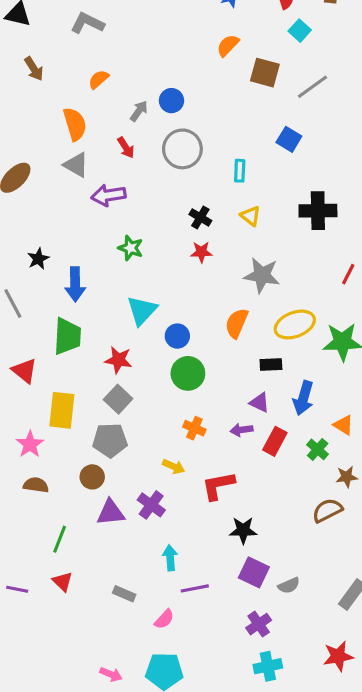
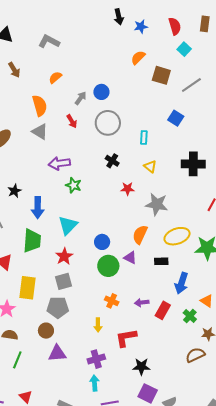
purple arrow: (108, 195) -> (59, 163), moved
black cross: (200, 217) -> (112, 161), moved
red star: (201, 252) -> (128, 189), moved
cyan triangle: (142, 310) -> (68, 225), moved
red star: (118, 360) -> (64, 256), turned 30
gray square: (118, 399) -> (63, 281), turned 30
purple triangle: (260, 403) -> (130, 258), moved
yellow arrow: (174, 467) -> (98, 325), turned 64
purple cross: (151, 505) -> (96, 359), moved, turned 36
green line: (60, 539) -> (17, 360), moved

